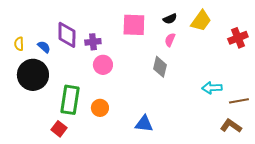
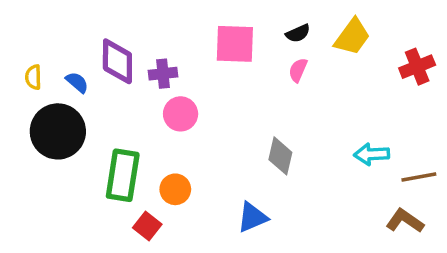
gray diamond: (160, 67) -> (280, 156), moved
blue triangle: (144, 124) -> (252, 217), turned -30
red square: (59, 129) -> (147, 226), moved

